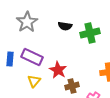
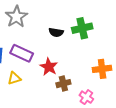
black semicircle: (65, 26) -> (56, 32), moved
yellow triangle: (34, 81) -> (14, 78), moved, turned 32

